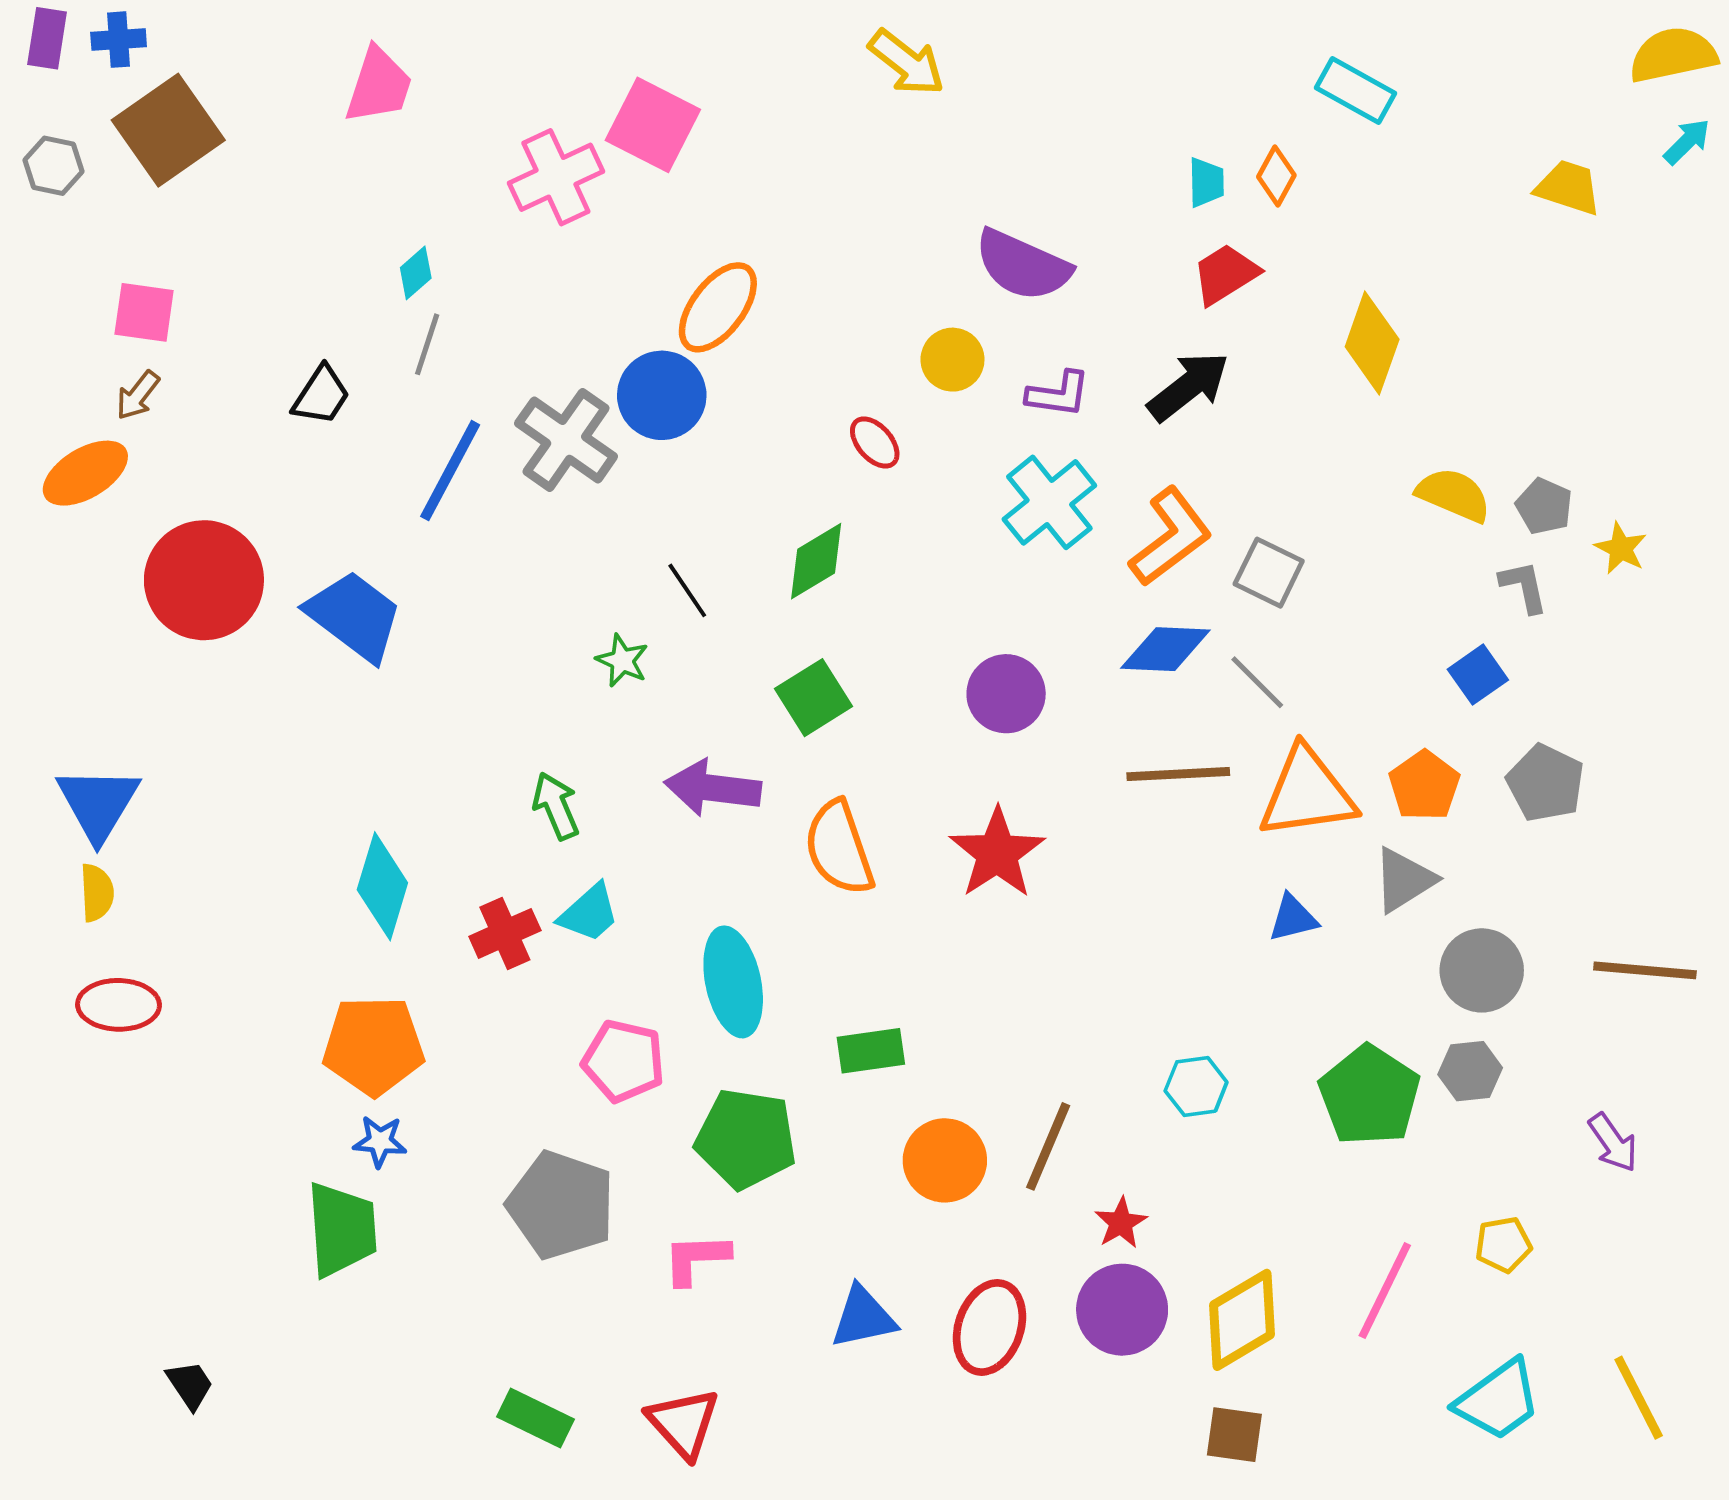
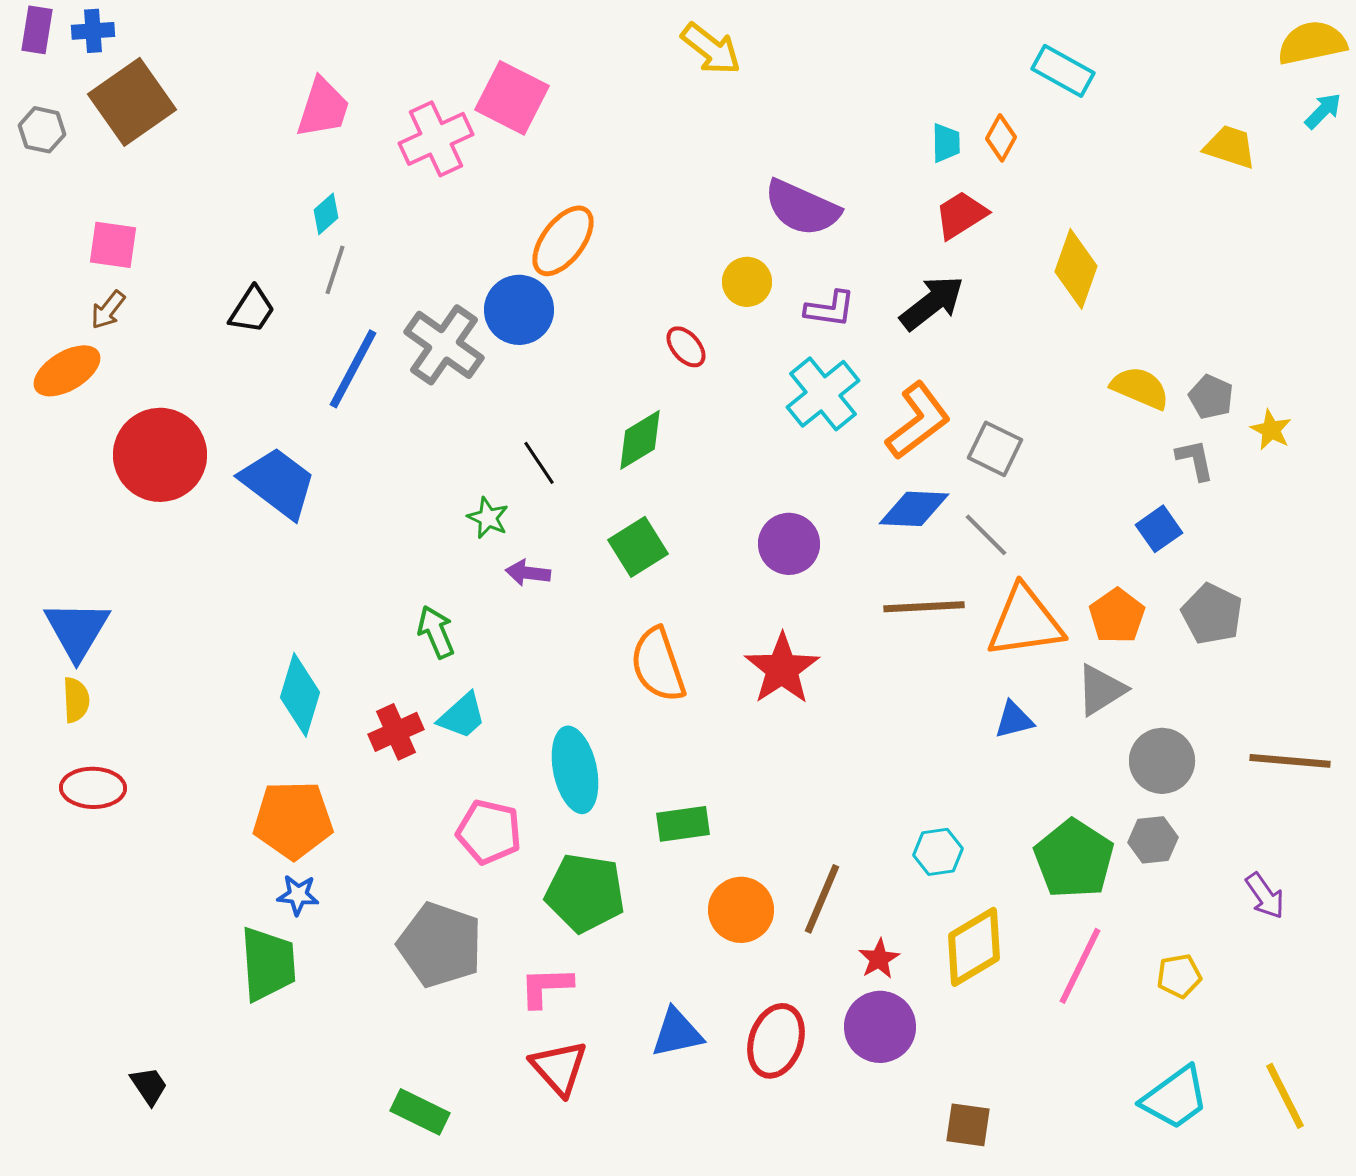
pink trapezoid: (379, 85) -> (323, 108), moved
purple arrow: (713, 788) -> (528, 573), moved, size x0.6
pink line: (1385, 1291) -> (1080, 966), moved
yellow diamond: (1242, 1320) -> (974, 947), moved
red triangle: (683, 1423) -> (559, 1068), moved

